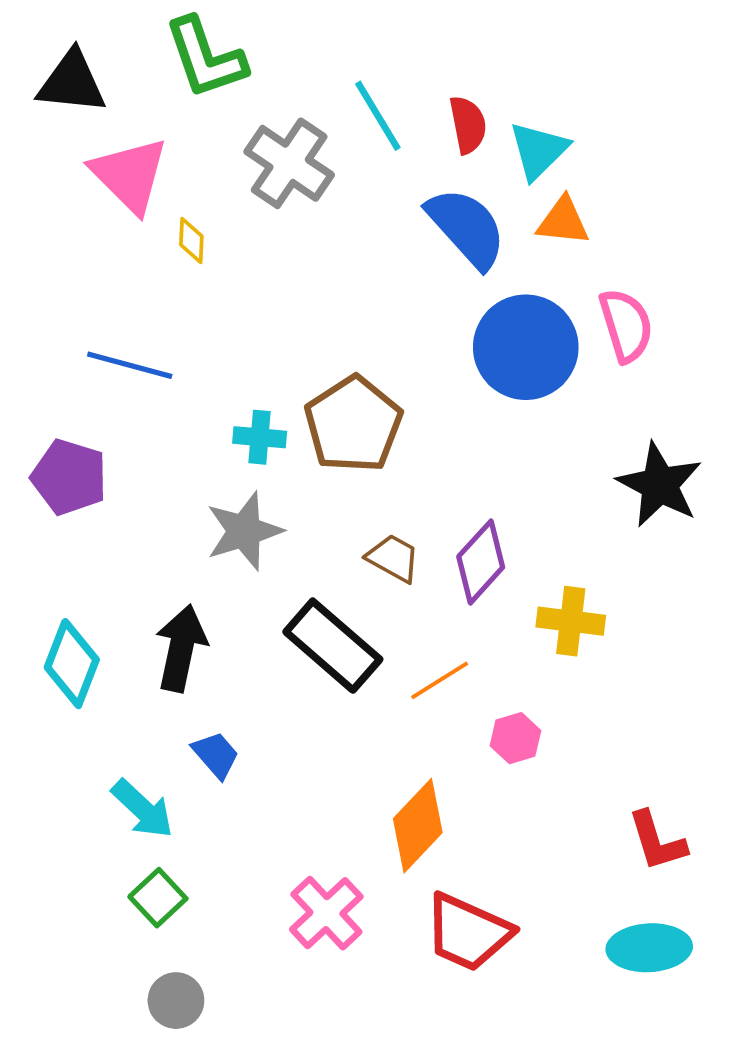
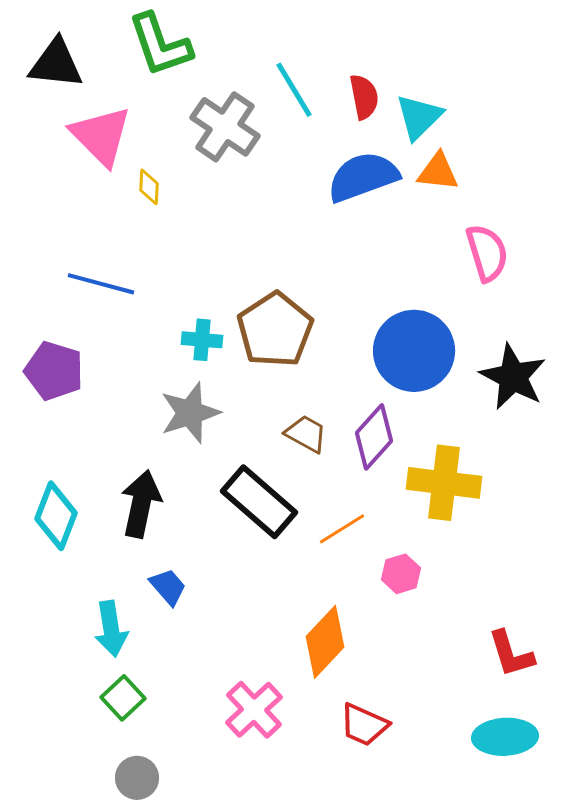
blue semicircle: (467, 228) -> (363, 177), turned -68
blue circle: (526, 347) -> (414, 351), moved
yellow cross: (571, 621) -> (444, 483), size x1.4
cyan arrow: (143, 809) -> (111, 629), turned 38
red trapezoid: (468, 932) -> (364, 725), size x0.7

